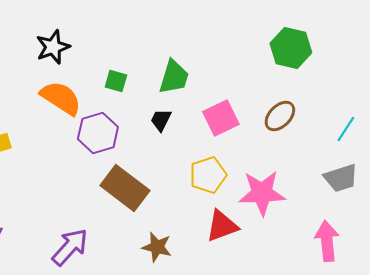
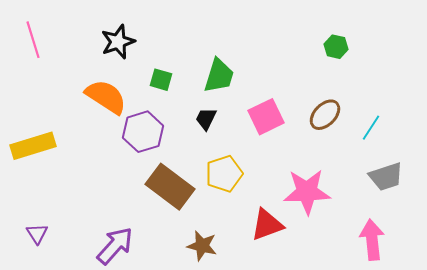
black star: (53, 47) -> (118, 42), moved
green hexagon: (291, 48) -> (336, 47), size x0.6
cyan line: (346, 129) -> (371, 128), moved
yellow pentagon: (208, 175) -> (224, 174), moved

